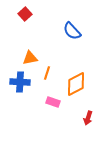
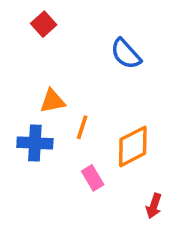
pink rectangle: (53, 102) -> (93, 178), turned 40

